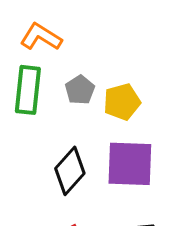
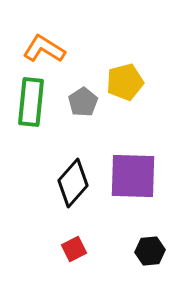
yellow pentagon: (122, 102) -> (125, 82), moved

